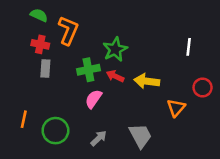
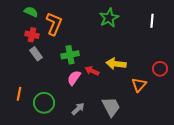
white line: (189, 47) -> (152, 21), moved
green star: (115, 49) -> (109, 18), moved
gray rectangle: (45, 68) -> (36, 54), turned -40
red arrow: (115, 76) -> (92, 71), moved

